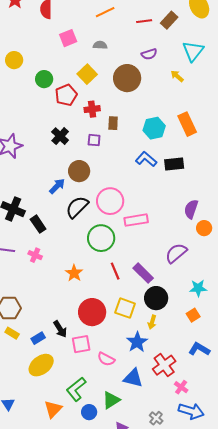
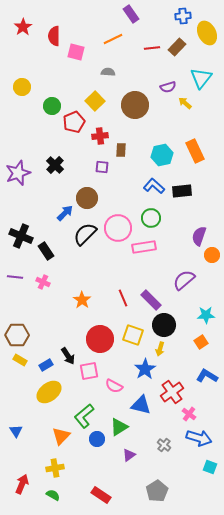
pink square: (68, 38) -> (76, 52), moved, turned 36
purple semicircle: (149, 54) -> (168, 87), moved
black cross: (60, 136) -> (55, 165), moved
green circle: (101, 238) -> (151, 218), moved, size x0.7

